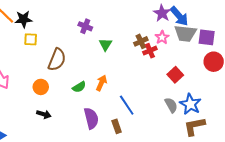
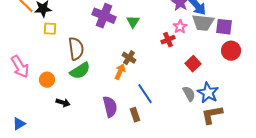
purple cross: (85, 26) -> (104, 16), size x1.6
brown cross: (141, 41) -> (129, 58), moved, turned -32
green triangle: (105, 44) -> (133, 22), moved
brown semicircle: (57, 60) -> (76, 49), turned -30
orange circle: (41, 87) -> (47, 80), moved
green semicircle: (79, 87) -> (80, 71), moved, size x1.5

